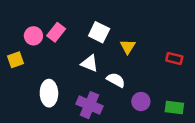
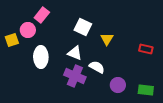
pink rectangle: (56, 32) -> (42, 15), moved
yellow square: (16, 60) -> (12, 40), moved
white ellipse: (49, 93) -> (41, 57), moved
purple cross: (90, 105) -> (75, 76), moved

